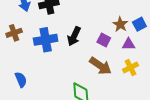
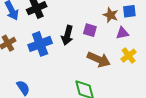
blue square: (139, 24) -> (129, 11), turned 32
purple square: (104, 40) -> (90, 30), moved

